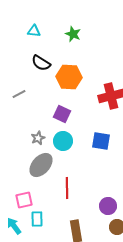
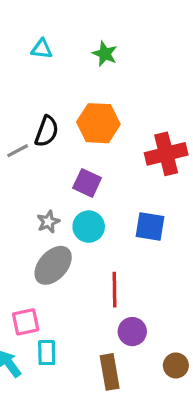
black semicircle: (41, 63) -> (47, 131), moved, turned -102
red line: (67, 188) -> (114, 290), moved
purple circle: (108, 206) -> (132, 332), moved

